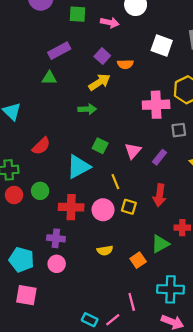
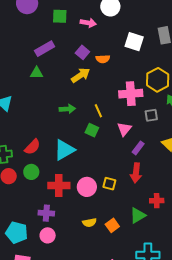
green arrow: (87, 109) -> (67, 109), moved
red semicircle: (41, 146) -> (32, 147), moved
green square: (100, 146) -> (92, 130), moved
pink triangle: (133, 151) -> (124, 129), moved
purple rectangle: (160, 157) -> (138, 148), moved
yellow line: (115, 182) -> (98, 111), moved
orange square: (138, 260) -> (112, 225), moved

